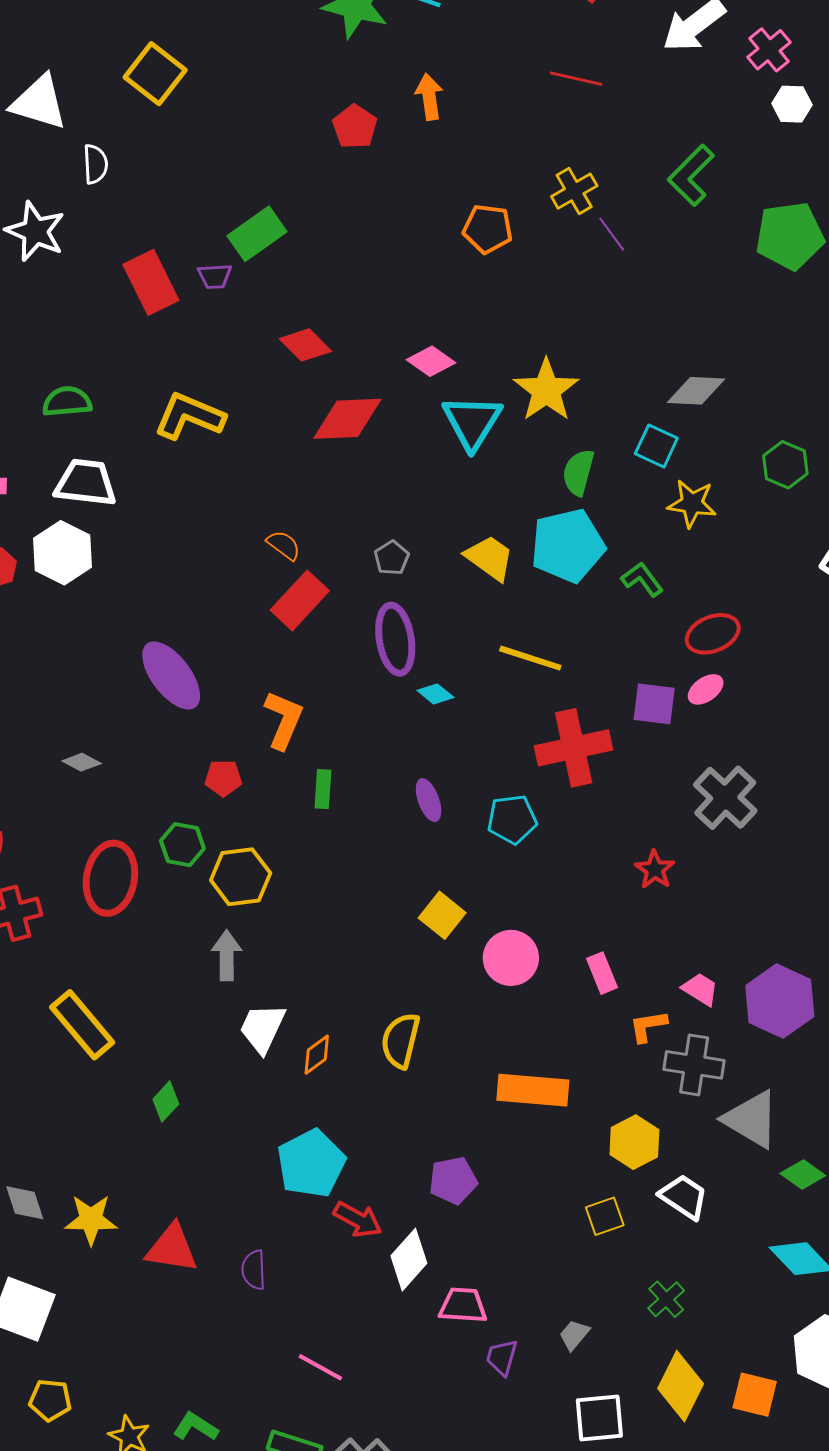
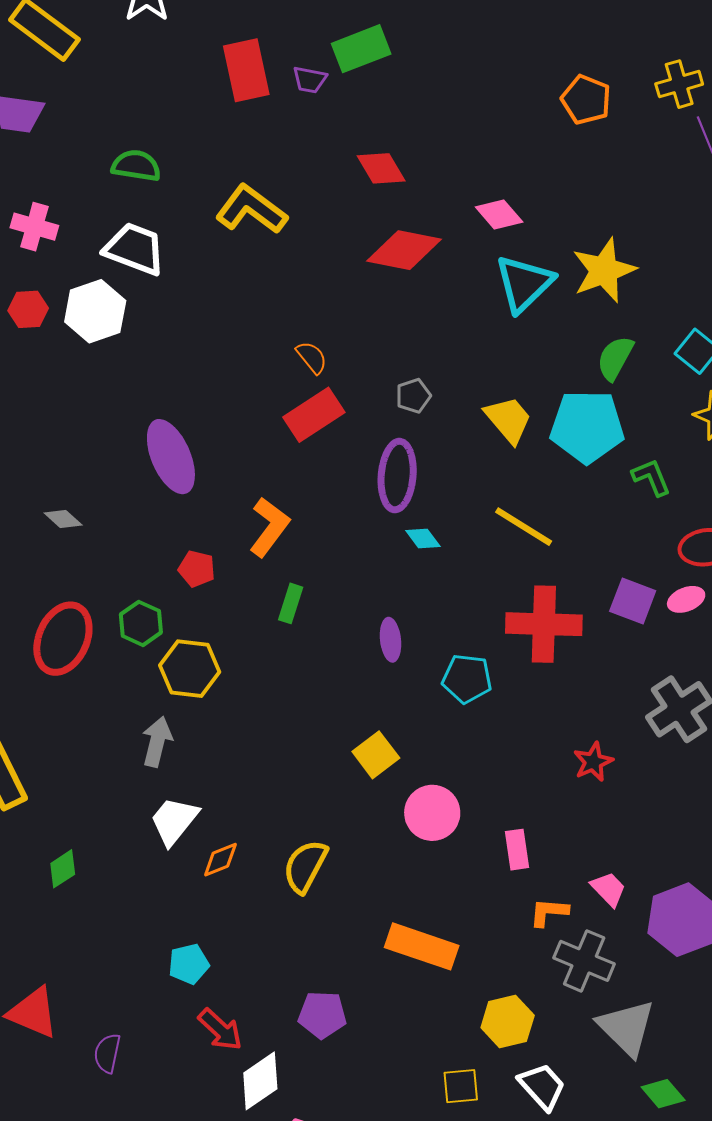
cyan pentagon: (311, 1164) -> (189, 964), size x0.6

